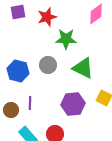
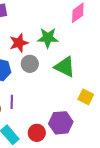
red star: (47, 17) -> (19, 43), moved
purple hexagon: (73, 104) -> (61, 123), moved

